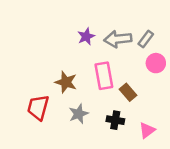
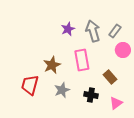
gray arrow: (118, 39) -> (93, 31), turned 80
brown star: (66, 82) -> (52, 65), turned 30
brown rectangle: (128, 92) -> (110, 77), moved

